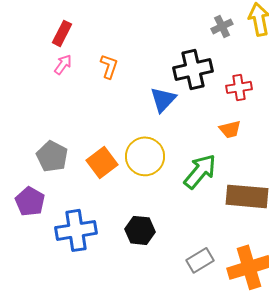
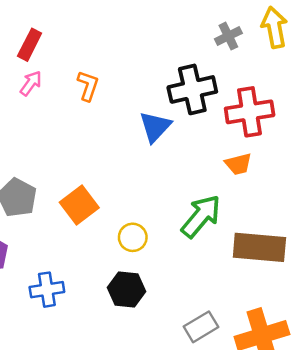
red cross: (239, 87) -> (250, 112), size x1.5
yellow circle: (145, 156) -> (133, 237), moved, size x0.6
blue cross: (76, 230) -> (47, 290), size x0.7

